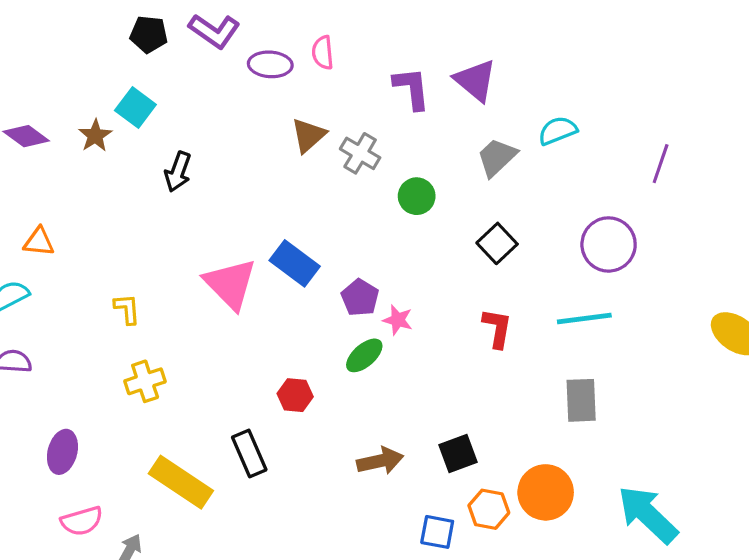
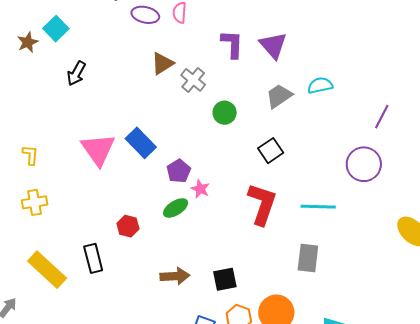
purple circle: (609, 244) -> (364, 164), moved
red L-shape: (497, 328) -> (262, 204), size x1.6

